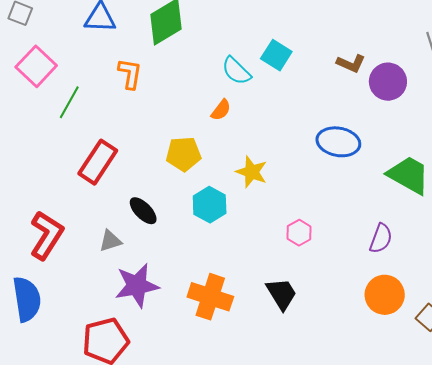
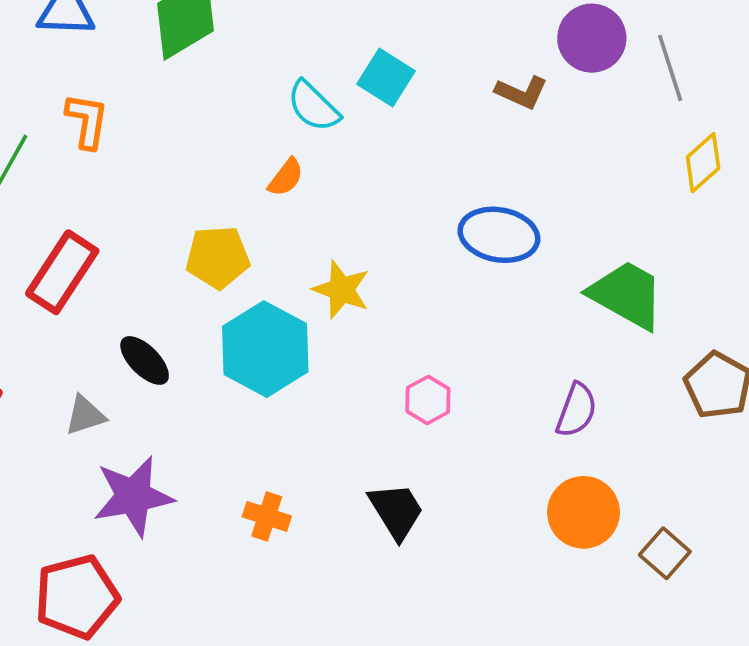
orange L-shape: (130, 74) -> (87, 121), moved
purple circle: (388, 82) -> (592, 38), moved
cyan hexagon: (210, 205) -> (265, 349), size x1.4
orange cross: (210, 297) -> (267, 516), size x0.6

